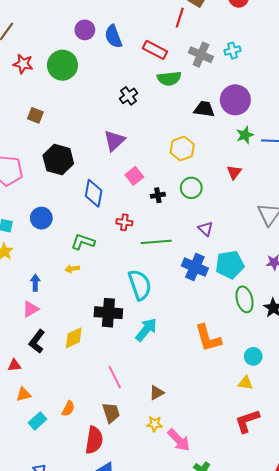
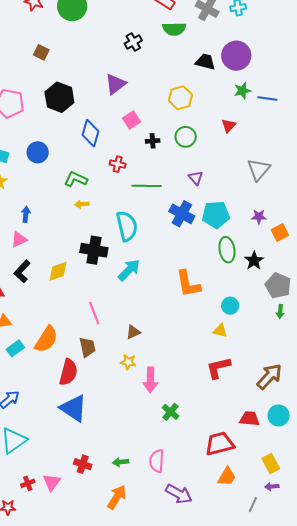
yellow arrow: (72, 269) -> (82, 204), moved
orange semicircle: (68, 409) -> (46, 339), size x1.8
pink arrow: (179, 440) -> (150, 380), turned 40

